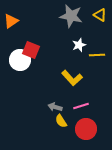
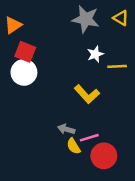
red square: (31, 50) -> (25, 52), moved
pink line: (81, 106) -> (89, 138), moved

